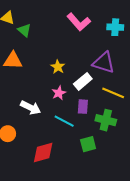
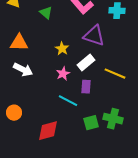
green triangle: (24, 30) -> (46, 13), moved
purple triangle: (104, 63) -> (94, 36), moved
white arrow: (31, 108) -> (23, 70), moved
green cross: (106, 120) -> (113, 119), moved

